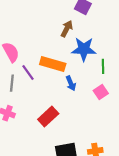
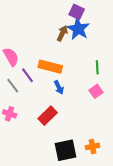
blue star: (84, 49) -> (78, 29), moved, turned 30
gray line: (12, 83) -> (13, 86), turned -42
blue arrow: (71, 83) -> (59, 87), moved

